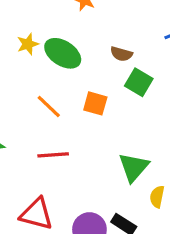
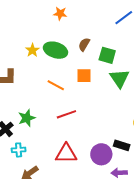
brown semicircle: (121, 54) -> (84, 44), moved, turned 120
green triangle: (134, 167) -> (119, 78), moved

